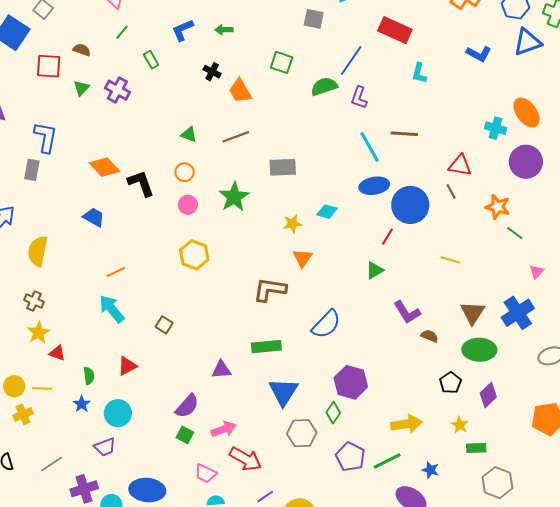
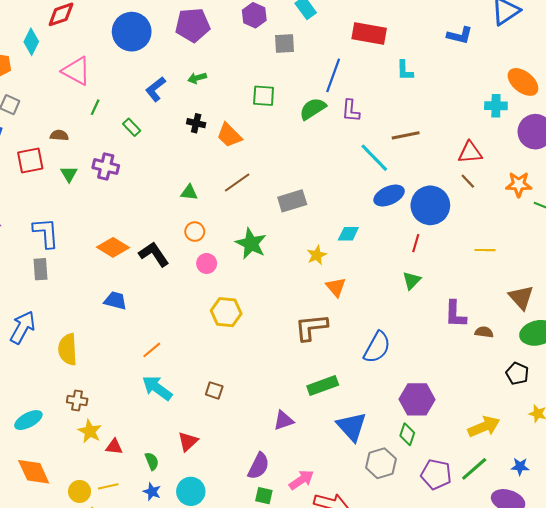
purple L-shape: (407, 312) -> (455, 314), turned 48

